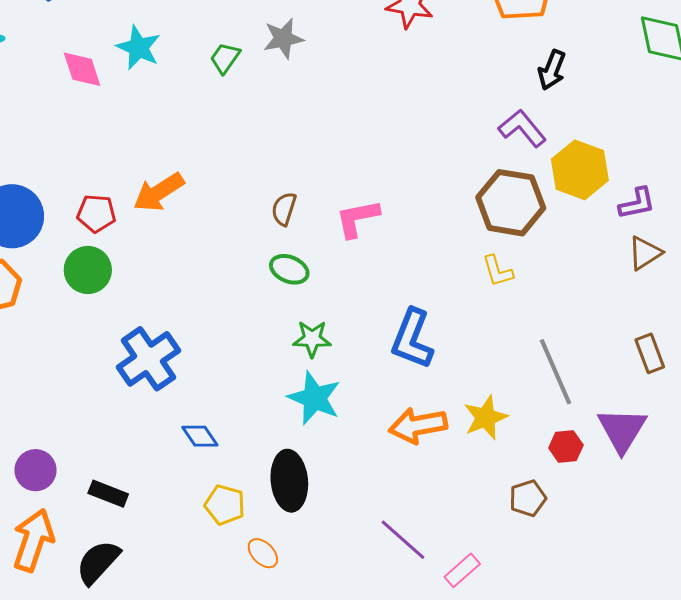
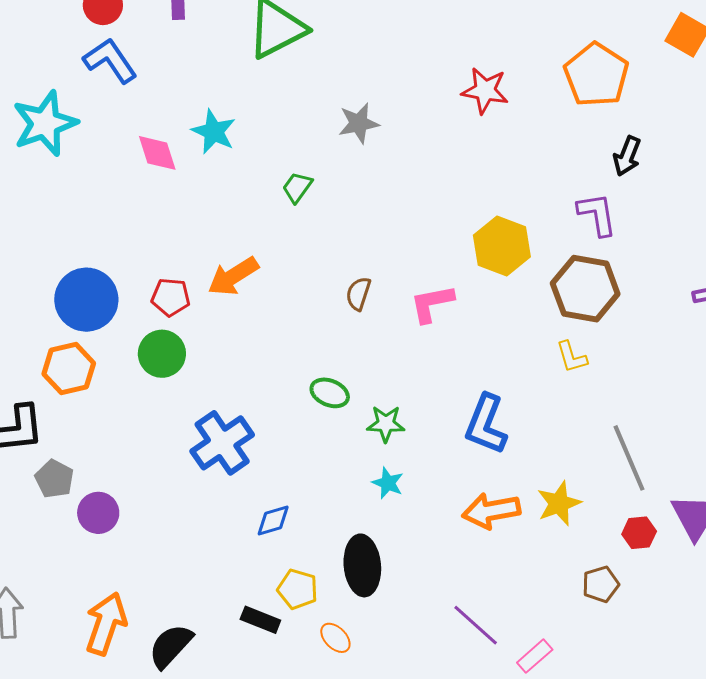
green trapezoid: (225, 58) -> (297, 187), moved
purple L-shape: (522, 128) -> (597, 214), turned 30
yellow hexagon: (580, 170) -> (502, 246), moved
green ellipse: (289, 269) -> (330, 393), moved
cyan star: (314, 398) -> (388, 483), size x0.6
blue diamond: (200, 436) -> (273, 520), turned -72
purple circle: (36, 470) -> (98, 513), moved
black rectangle: (108, 494) -> (260, 620), moved

